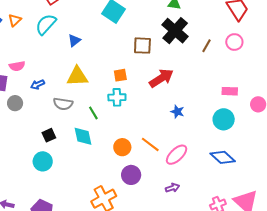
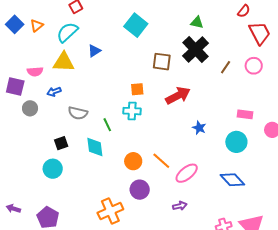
yellow triangle: (77, 76) -> (64, 62), moved
blue star: (177, 112) -> (199, 128), moved

